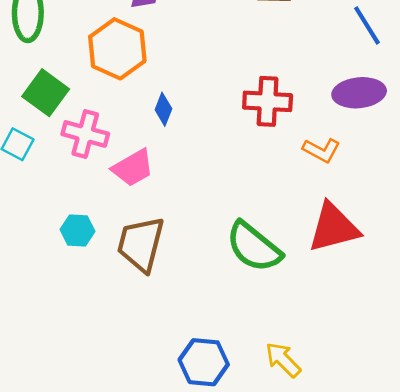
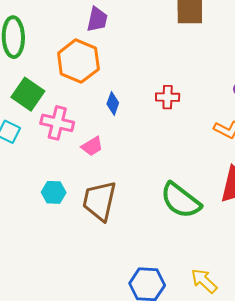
red cross: (268, 101) -> (168, 97), moved, size x0.7
pink trapezoid: (133, 168) -> (92, 146), size x0.7

